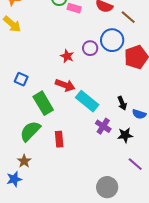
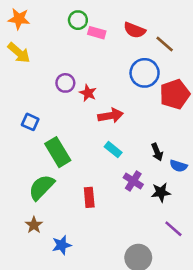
purple circle: (90, 48) -> (65, 83), moved
red arrow: (65, 85) -> (111, 116), moved, turned -30
cyan rectangle: (87, 101) -> (113, 150), size x0.6
red rectangle: (59, 139) -> (89, 197), moved
blue star: (14, 179) -> (62, 245), moved

